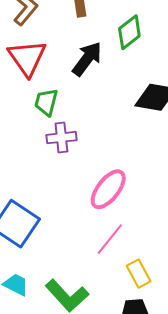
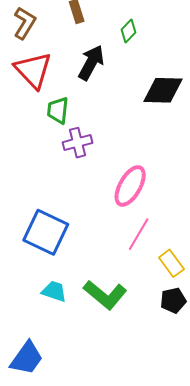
green diamond: (129, 32) -> (128, 31), size x0.7

